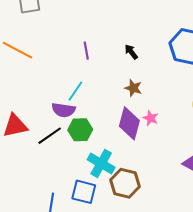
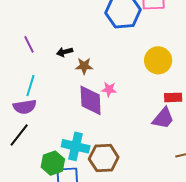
black arrow: (131, 52) -> (65, 52), moved, turned -49
green hexagon: (80, 130) -> (53, 163), moved

